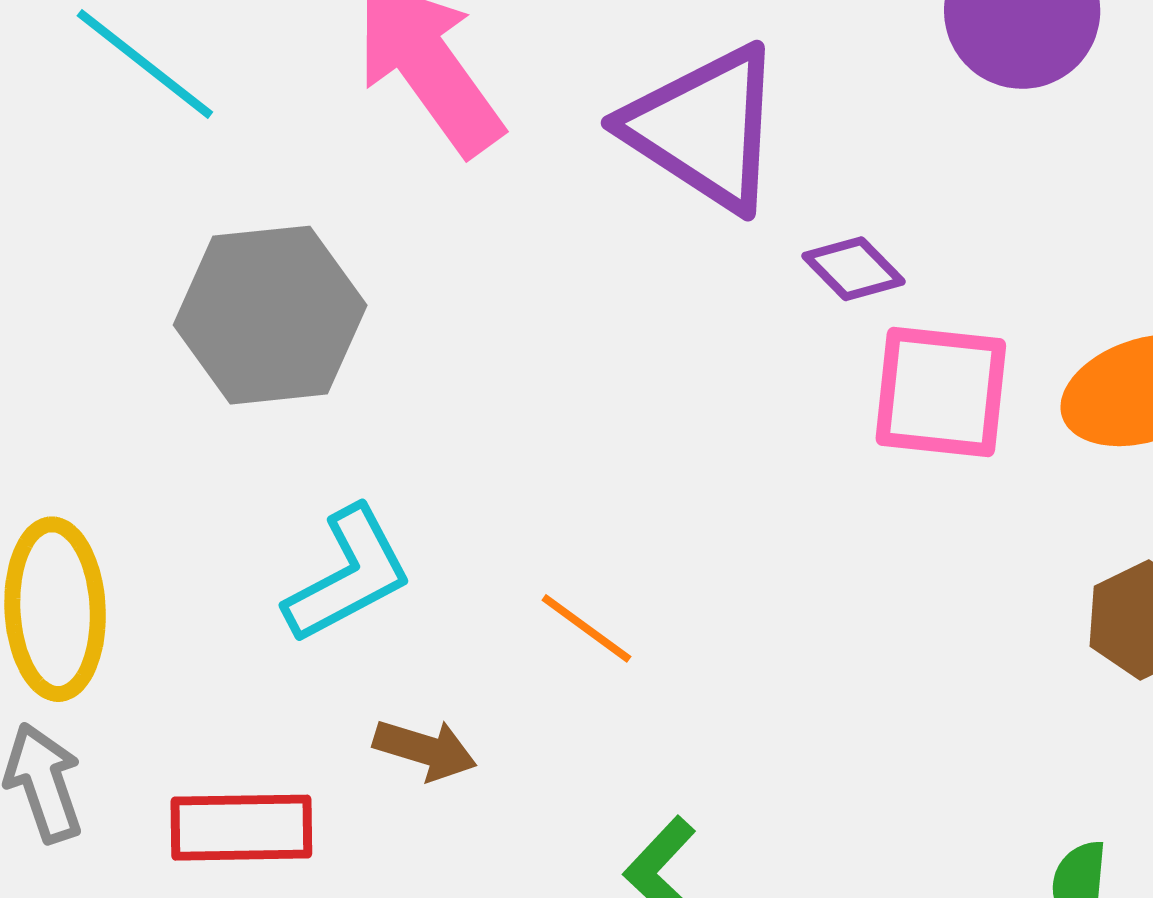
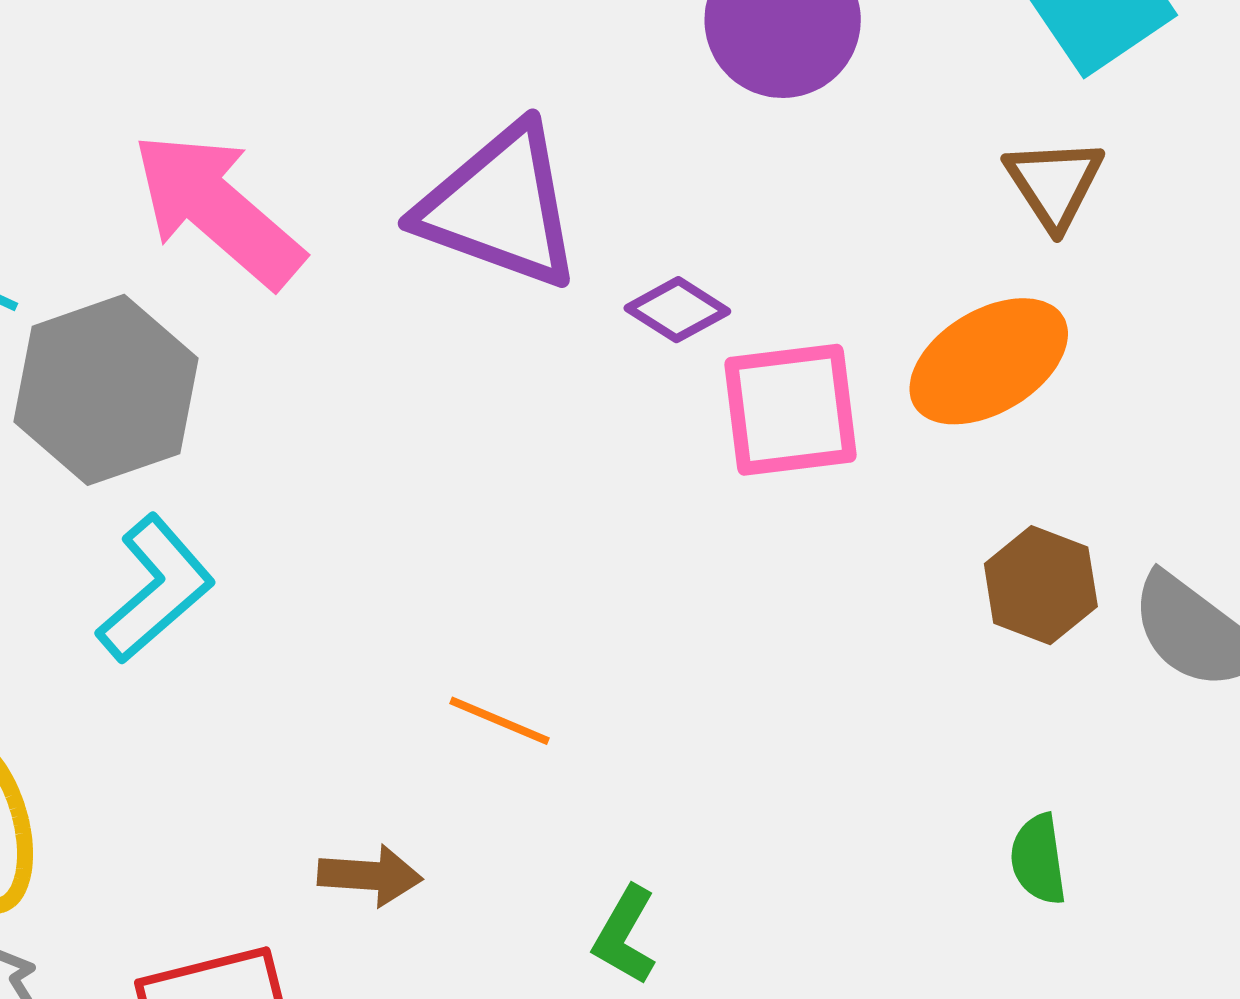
gray hexagon: (270, 315) -> (106, 390), moved
cyan L-shape: (348, 575) -> (155, 589), moved

